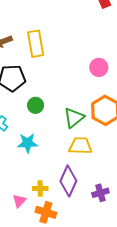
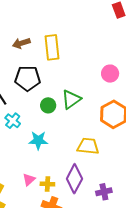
green triangle: (74, 118) -> (71, 99), moved
pink triangle: (19, 201) -> (29, 179), moved

